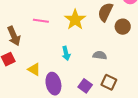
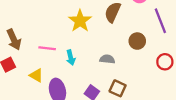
pink line: (41, 21) -> (47, 48), moved
brown circle: (123, 27) -> (137, 41), moved

